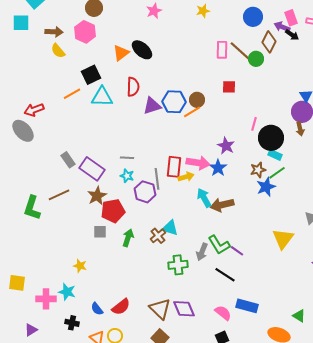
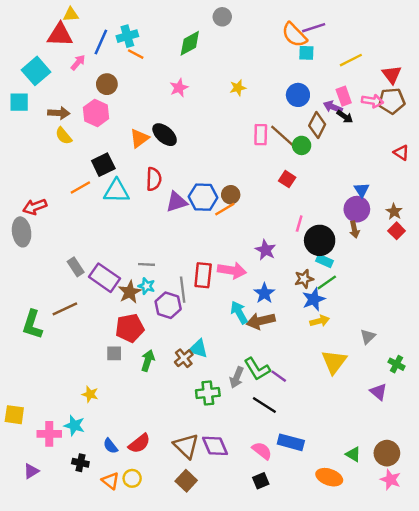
red square: (229, 87) -> (287, 179), moved, turned 32
gray ellipse: (23, 131) -> (22, 232), turned 35
blue star: (218, 168) -> (264, 293), moved
yellow arrow: (186, 177) -> (320, 321), moved
brown star: (97, 196) -> (130, 292), moved

